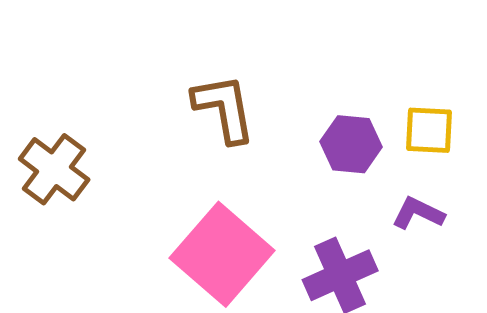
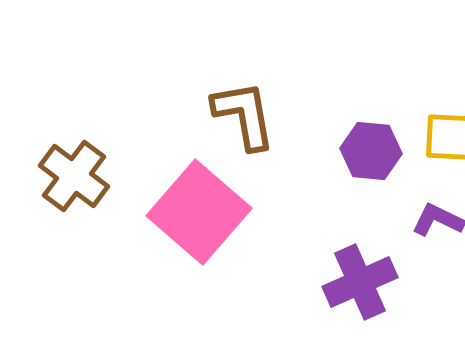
pink square: (222, 254) -> (199, 212), moved

